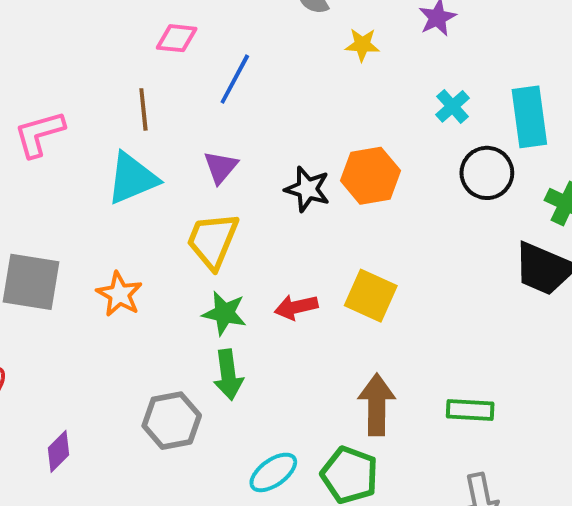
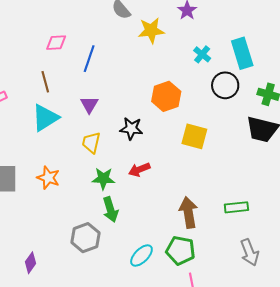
yellow star: (362, 45) -> (151, 30), size x1.5
black star: (307, 189) -> (131, 129), moved
yellow trapezoid: (213, 241) -> (91, 143), size x0.7
yellow square: (371, 296) -> (194, 136), moved

